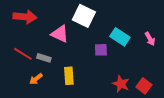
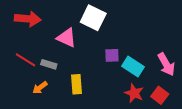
cyan rectangle: (120, 37) -> (133, 67), moved
pink arrow: (150, 39) -> (166, 64), moved, size x1.5

